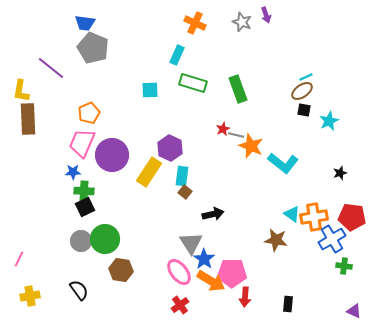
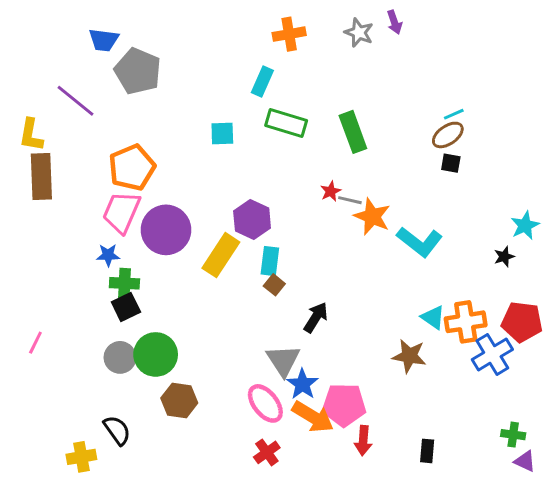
blue trapezoid: (85, 23) -> (104, 40), moved
orange cross: (195, 23) -> (289, 34), turned -35
orange pentagon: (89, 113) -> (132, 168), size x1.4
cyan star: (329, 121) -> (525, 225), moved
black arrow: (213, 214) -> (316, 317), turned -45
pink line: (19, 259) -> (35, 343), moved
green cross: (344, 266) -> (513, 435), moved
yellow cross: (30, 296) -> (81, 457), moved

